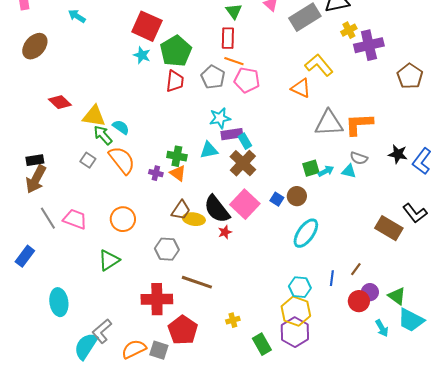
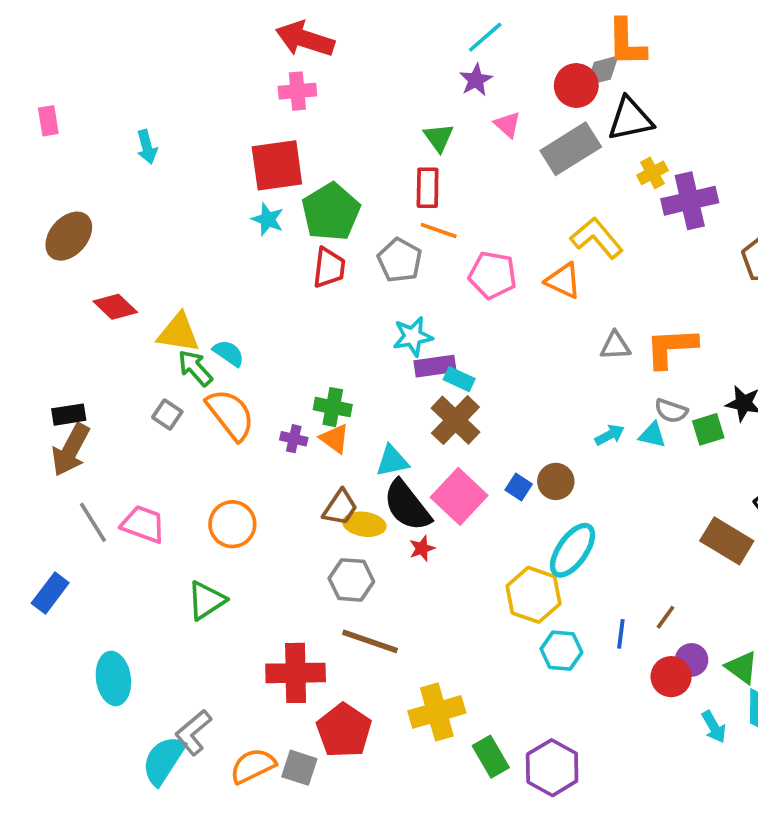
cyan arrow: (77, 16) -> (147, 147), turned -138
red square: (147, 26) -> (277, 165), turned -32
brown ellipse: (35, 46) -> (69, 236), moved
pink pentagon: (247, 80) -> (493, 275), moved
gray triangle: (329, 123) -> (615, 346), size x0.6
cyan rectangle: (245, 141) -> (459, 379), turned -35
cyan triangle: (209, 150) -> (392, 461), moved
green square: (311, 168) -> (708, 429), moved
gray hexagon: (167, 249) -> (351, 580), moved
yellow hexagon: (296, 311) -> (534, 595), moved
yellow cross: (233, 320) -> (437, 712), size x2.0
purple hexagon: (295, 332) -> (552, 768), moved

